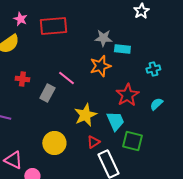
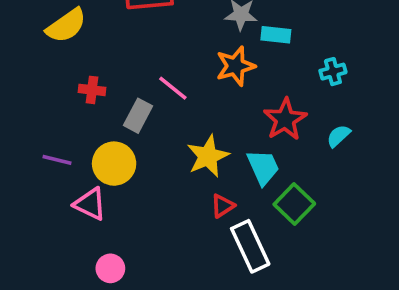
green square: (132, 141) -> (294, 204), turned 30
yellow circle: (54, 143) -> (114, 164), moved
pink triangle: (13, 160) -> (90, 204), moved

